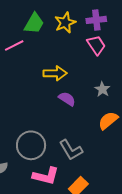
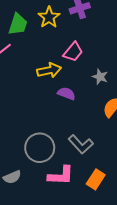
pink trapezoid: (96, 45) -> (73, 52), moved, turned 85

